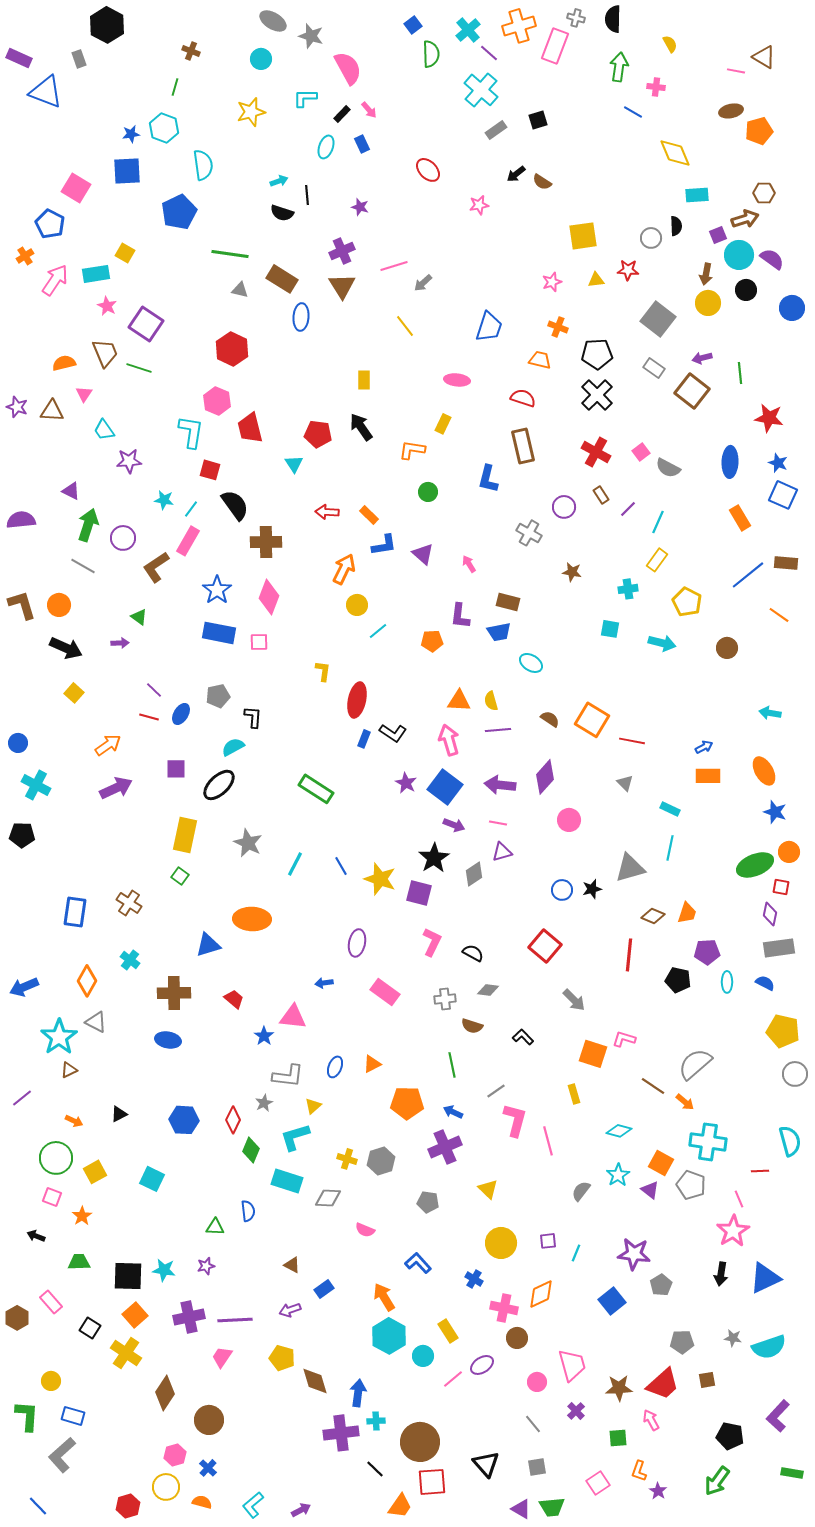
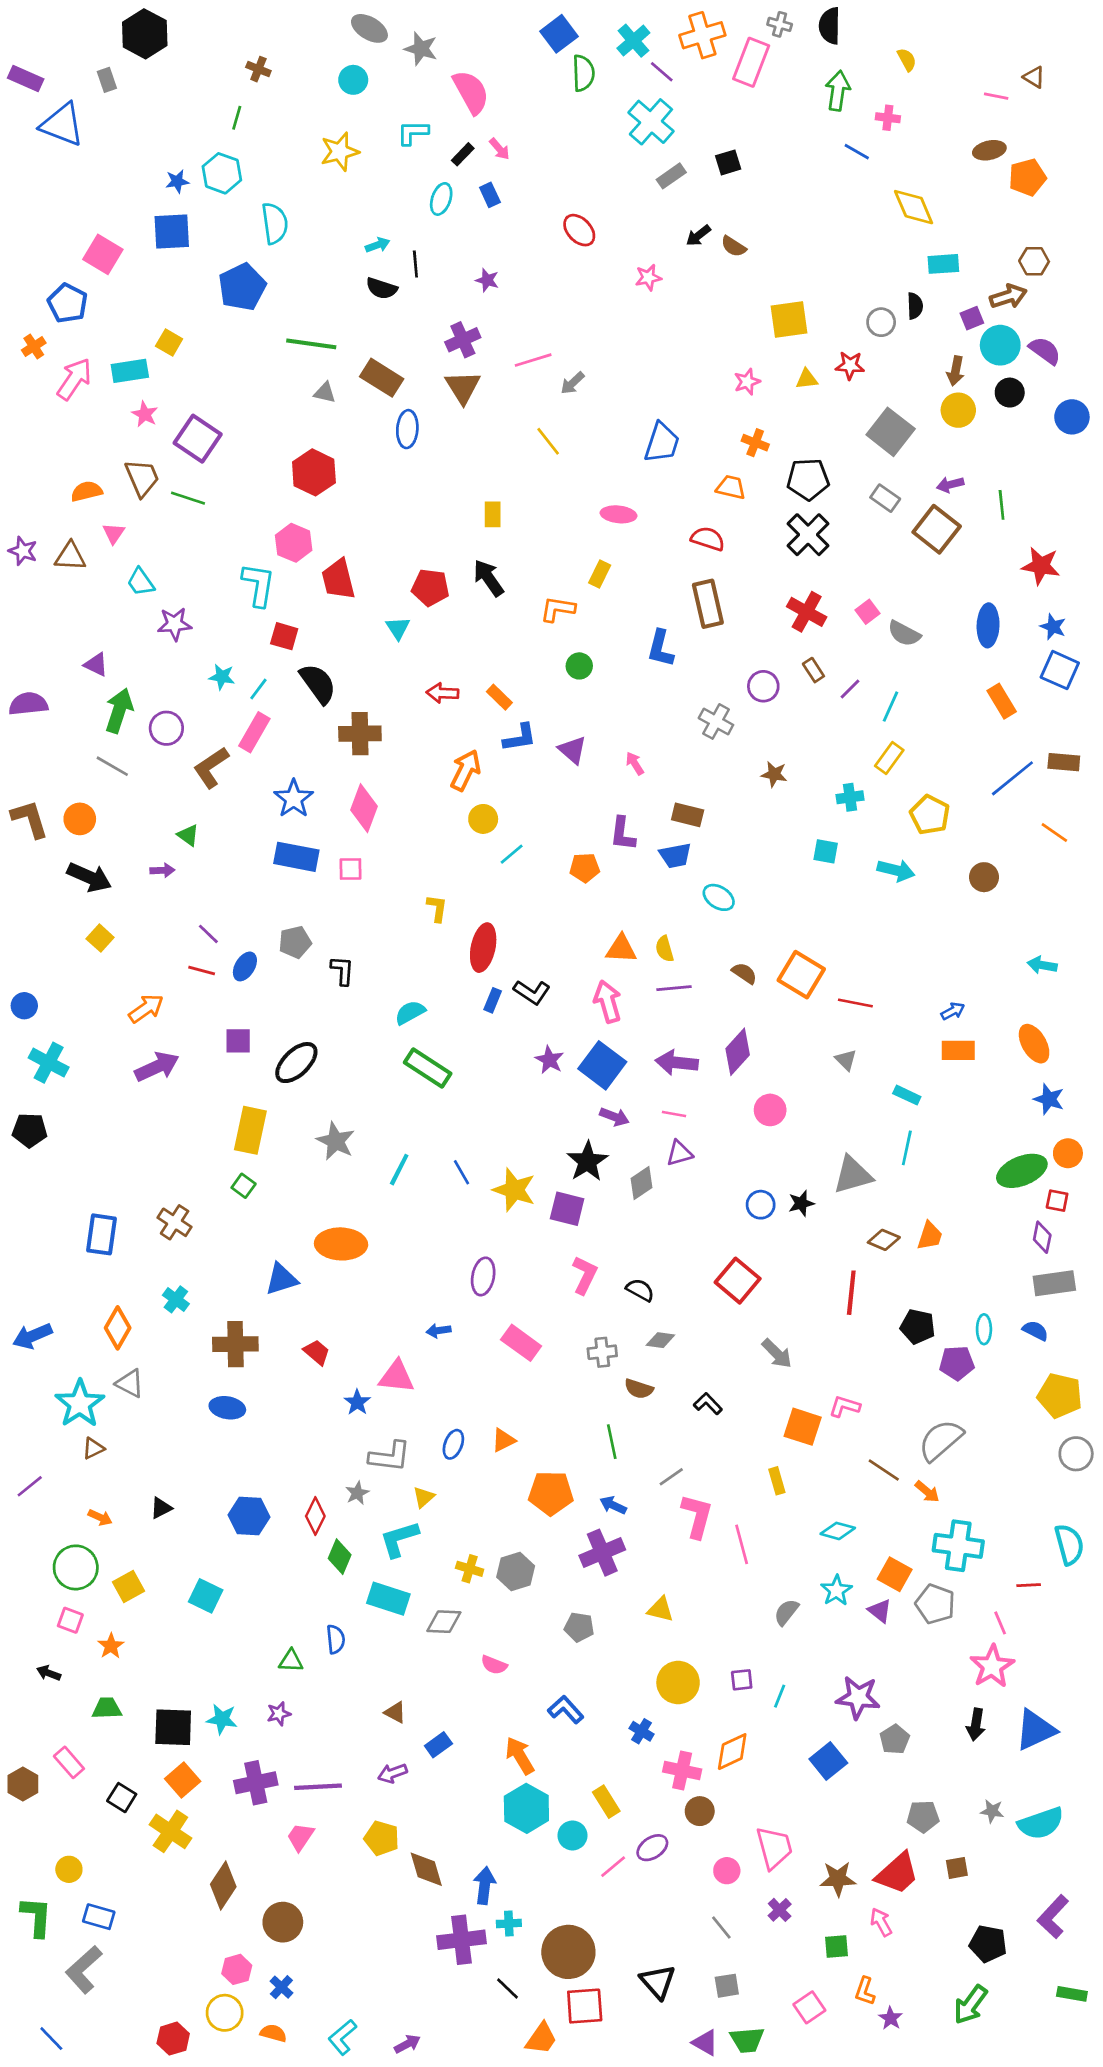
blue square: (413, 25) -> (559, 34), size x1.5
brown triangle: (764, 57) -> (1034, 77), size x0.7
cyan semicircle: (233, 747) -> (410, 1012), moved
purple pentagon: (707, 952) -> (957, 1363), moved
yellow triangle: (488, 1189) -> (660, 1609), turned -30

